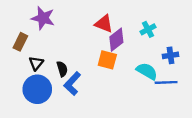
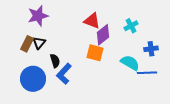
purple star: (43, 18) -> (38, 16), turned -30
brown rectangle: (20, 42) -> (27, 44), moved
black triangle: (36, 63) -> (39, 43), moved

